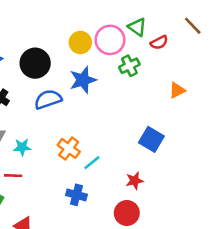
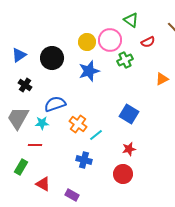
green triangle: (137, 27) -> (131, 20), moved
blue semicircle: (48, 99) -> (55, 104), moved
blue square: (151, 139) -> (129, 114), moved

